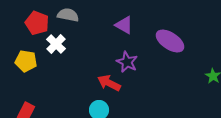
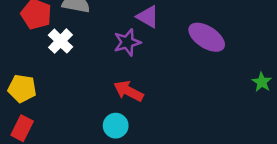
yellow pentagon: (26, 61) -> (22, 88), moved
purple star: (127, 62) -> (127, 42), moved, turned 30

